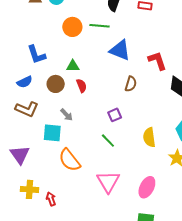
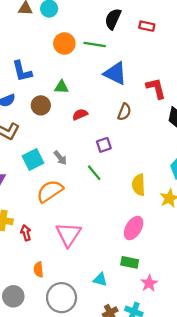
red semicircle: (82, 86) -> (80, 114), moved, turned -96
gray arrow: (67, 115) -> (60, 158), moved
cyan square: (52, 133) -> (33, 159), turned -36
yellow semicircle: (149, 137) -> (139, 185), moved
orange semicircle: (70, 160) -> (50, 191), turned 90
pink triangle: (108, 182) -> (68, 234), moved

